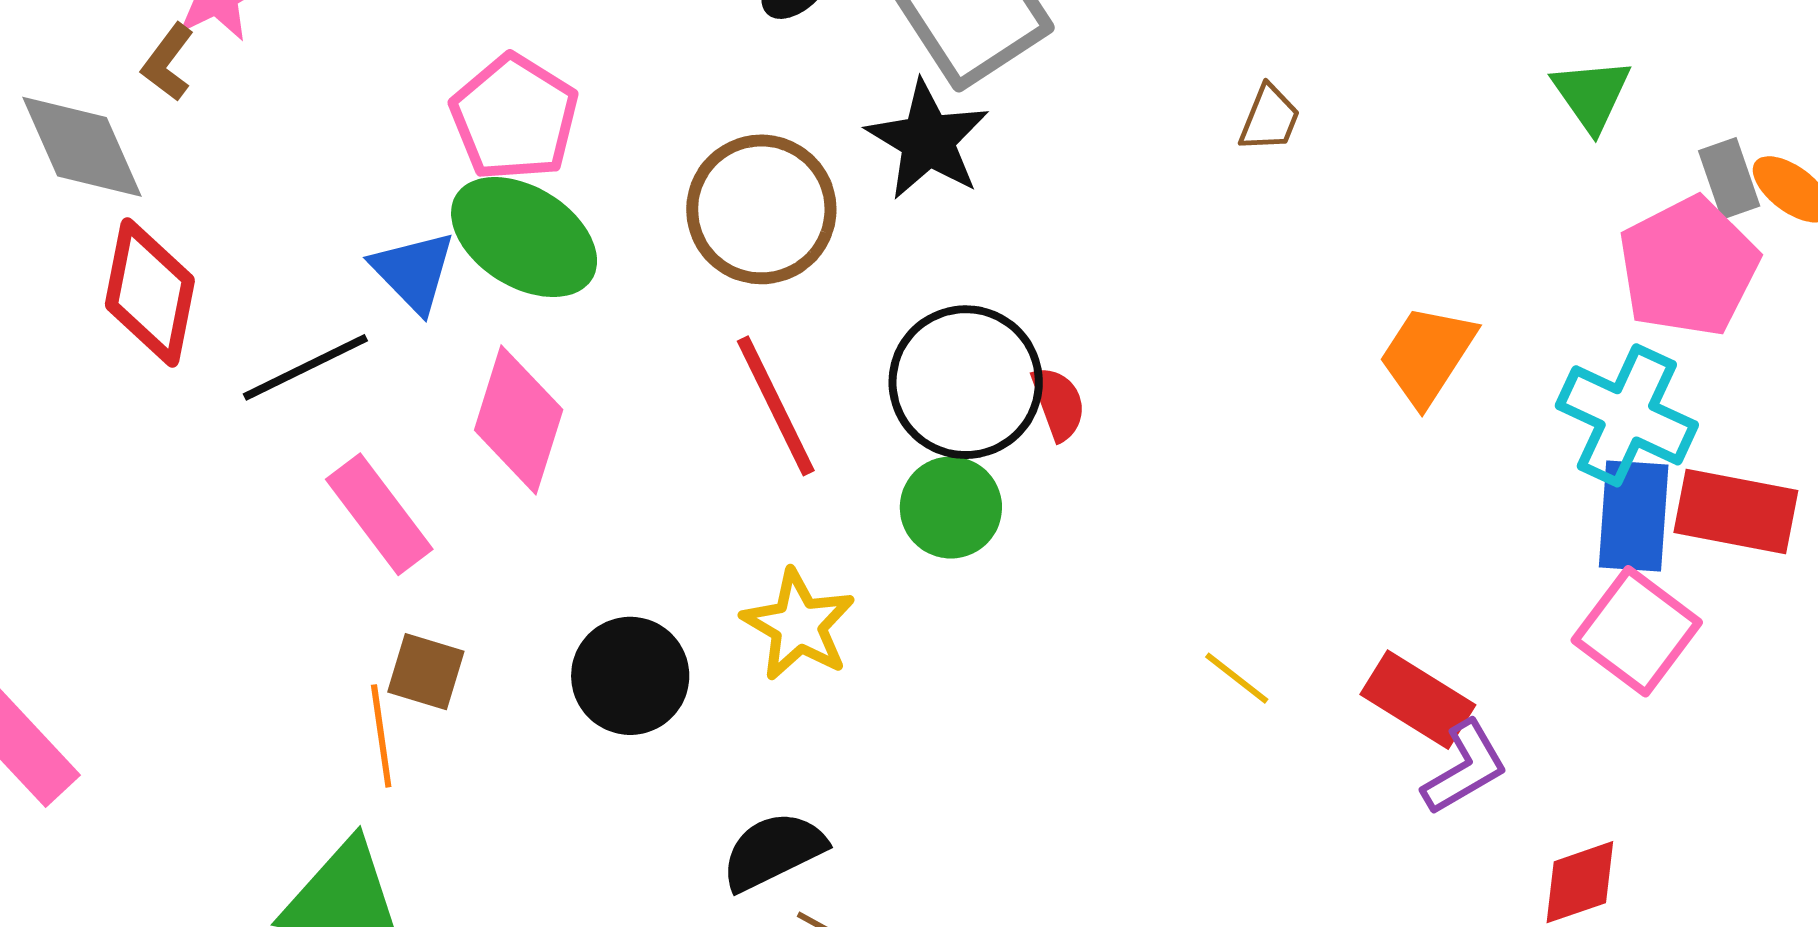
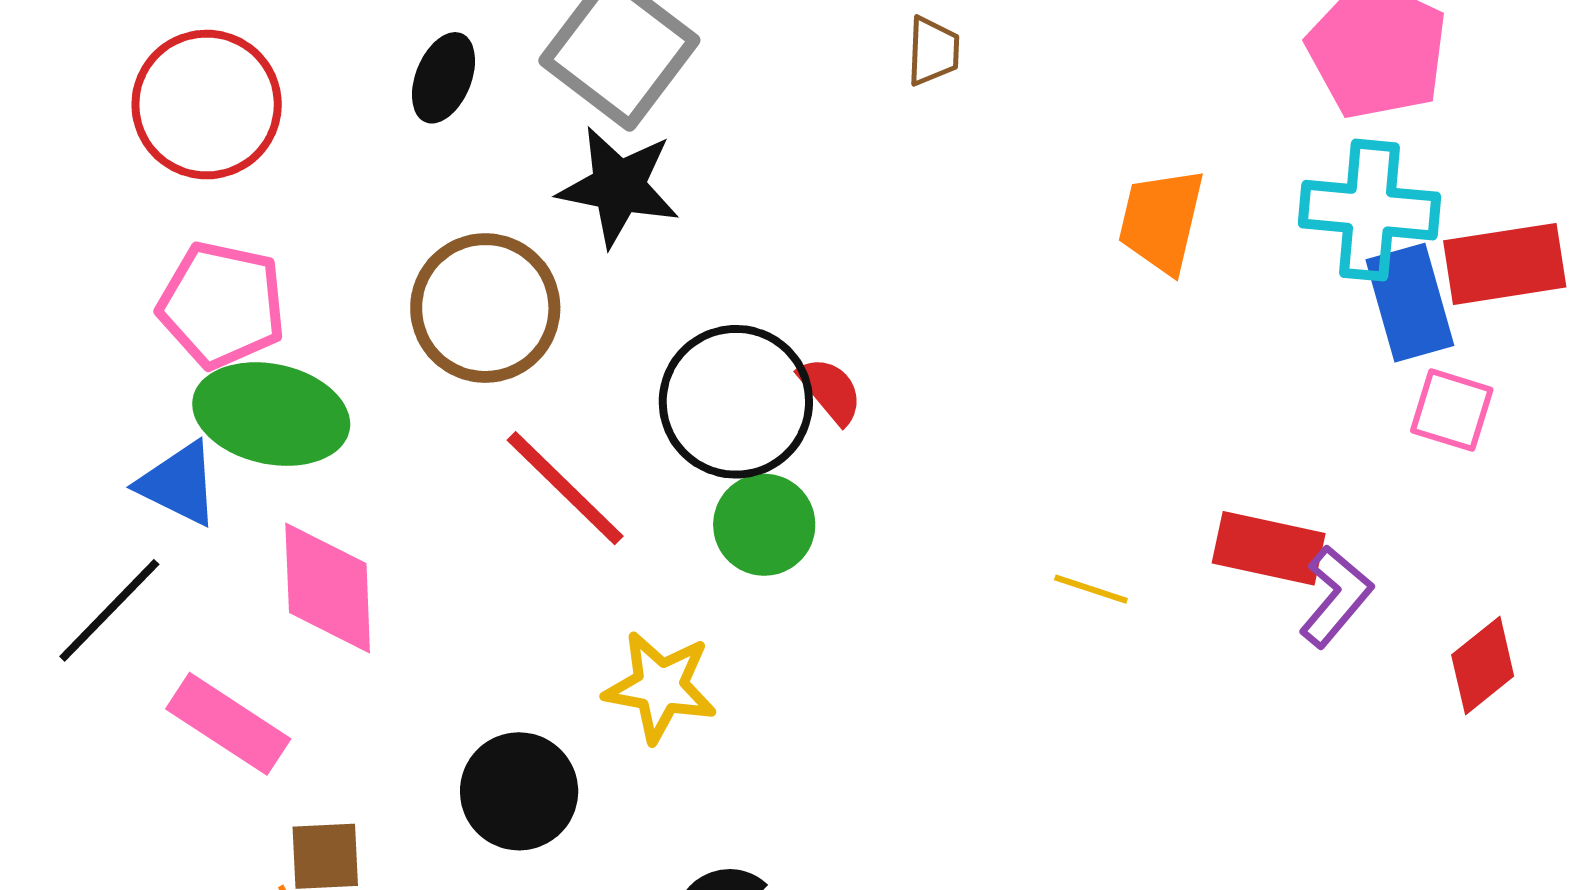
pink square: (1637, 631) -> (1452, 410), size x0.7

